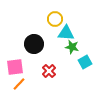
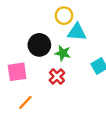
green star: (72, 47) -> (63, 53), moved
orange line: (19, 84) -> (25, 102), moved

